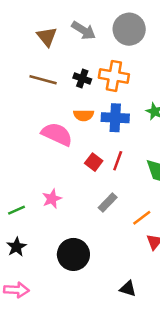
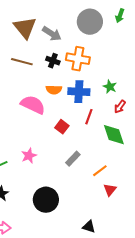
gray arrow: (84, 30) -> (52, 34), moved
brown triangle: (47, 37) -> (25, 28), size x1.4
red line: (118, 161) -> (89, 117), moved

